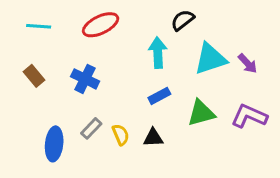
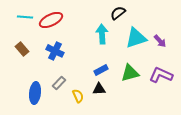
red ellipse: (101, 25) -> (51, 20), moved
blue rectangle: (159, 96) -> (101, 70), moved
yellow semicircle: (121, 135) -> (78, 96), moved

